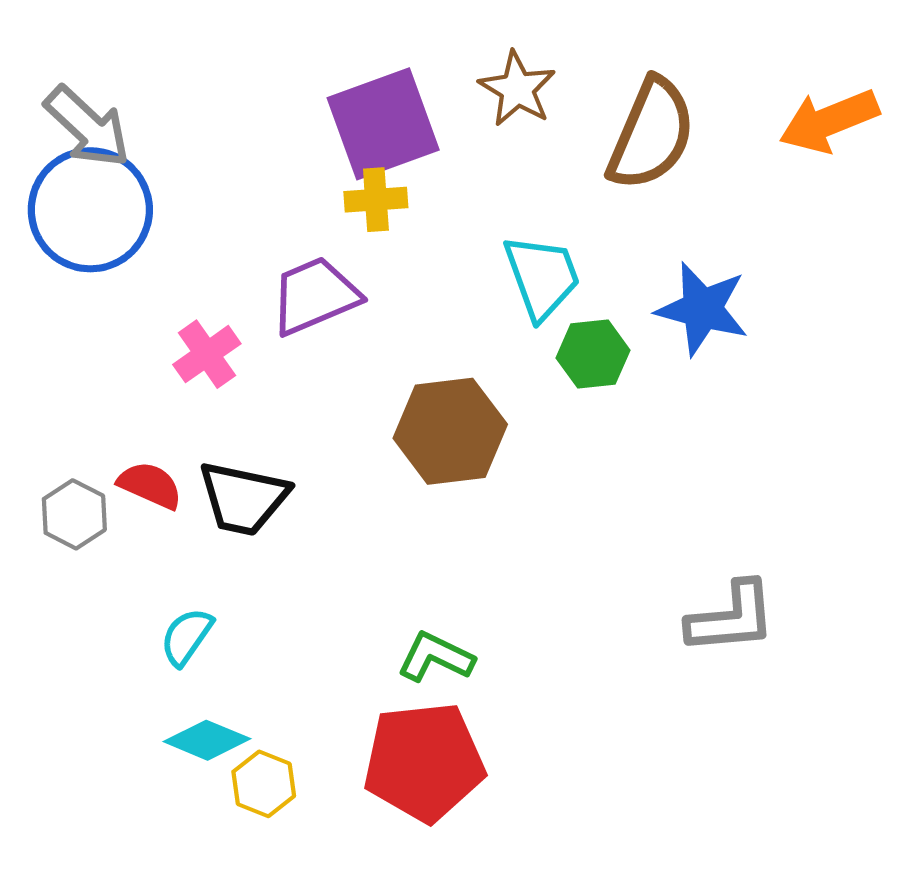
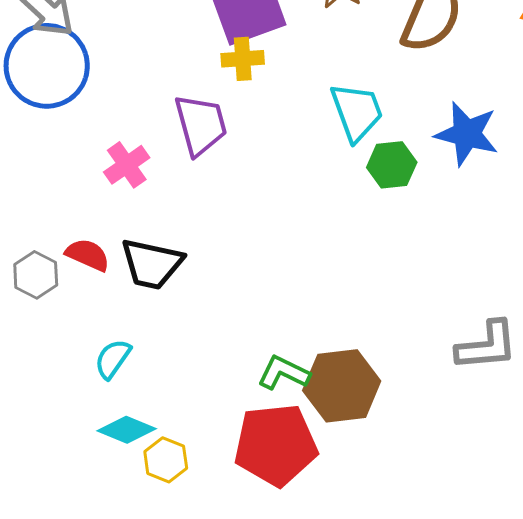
purple trapezoid: (315, 296) -> (201, 125), turned 98
brown hexagon: (450, 431) -> (342, 386), moved

